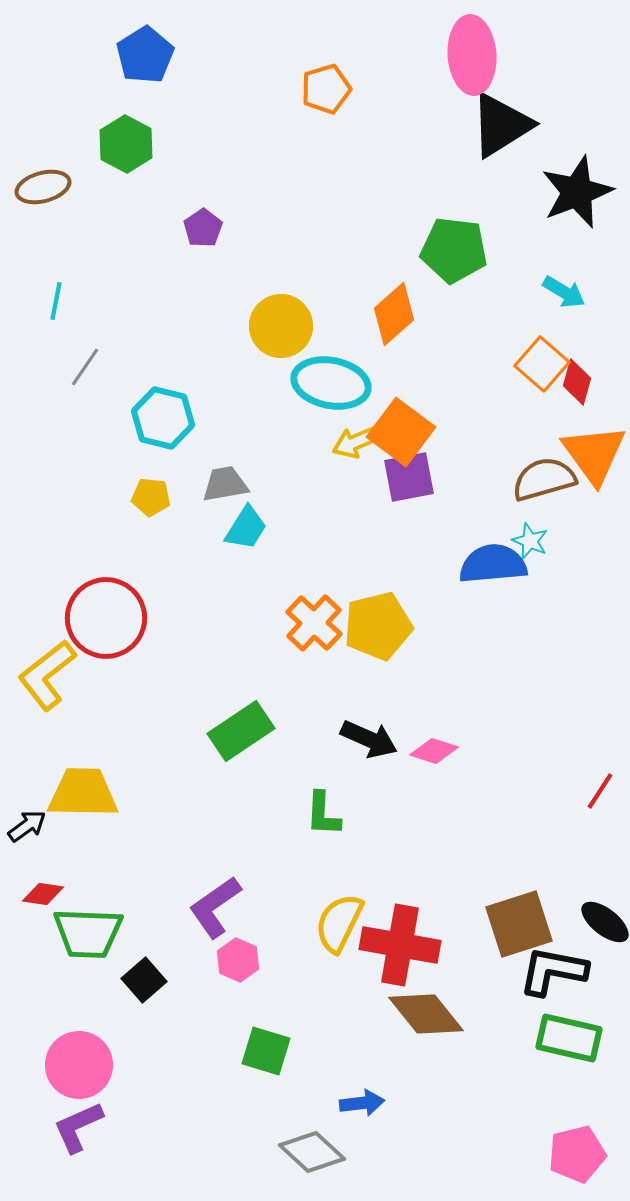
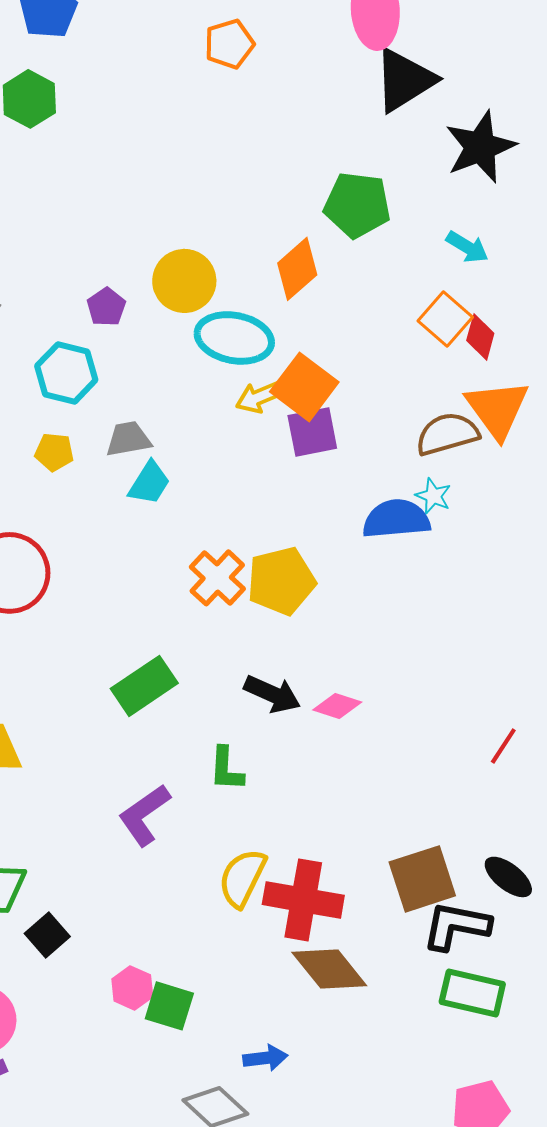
purple pentagon: (203, 228) -> (106, 307), moved
purple L-shape: (215, 907) -> (144, 815), moved
pink hexagon: (238, 960) -> (132, 988), moved

